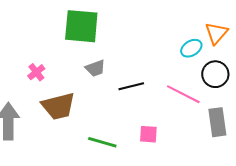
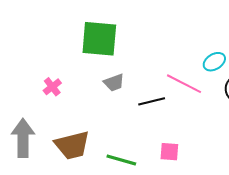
pink line: (183, 94) -> (184, 84), moved
brown trapezoid: (58, 106) -> (72, 145), moved

